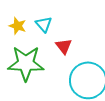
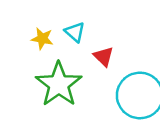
green star: (26, 63) -> (59, 84), turned -30

